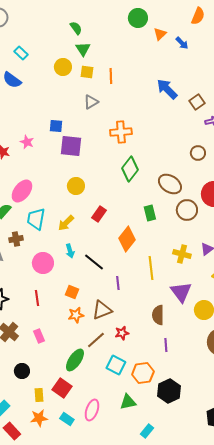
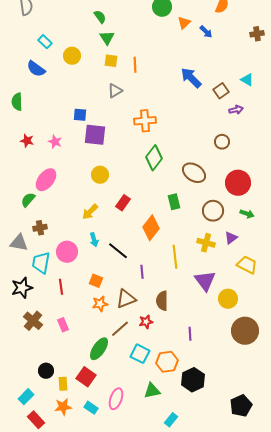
yellow circle: (63, 67) -> (72, 56), moved
pink star: (27, 142) -> (55, 142), moved
brown circle: (187, 210) -> (213, 211), moved
cyan trapezoid: (36, 219) -> (41, 263), moved
brown semicircle: (158, 315) -> (162, 301), moved
black circle: (22, 371) -> (46, 371), moved

